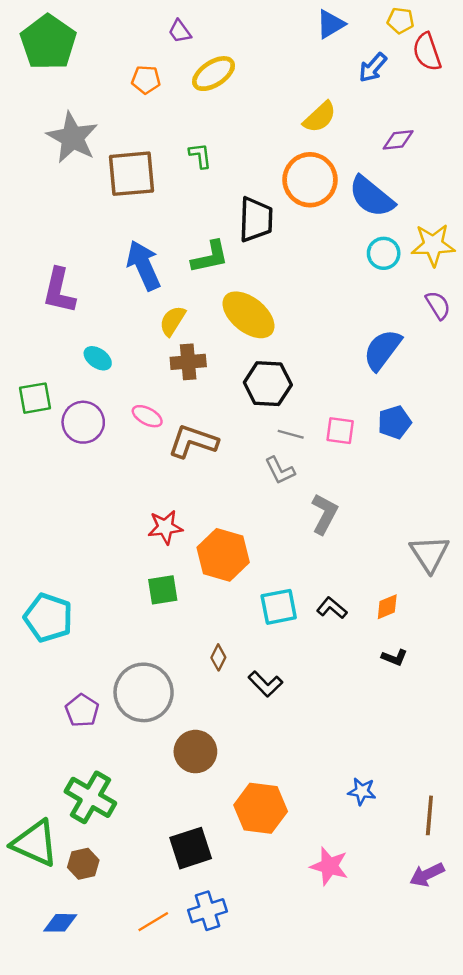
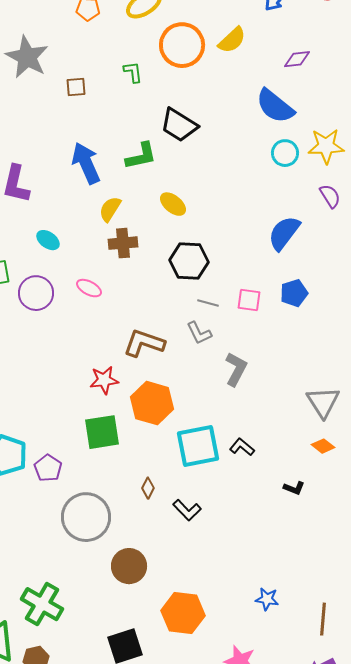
brown square: (131, 174) -> (76, 87), size x0.5
orange circle: (310, 180) -> (182, 45), moved
black trapezoid: (256, 220) -> (179, 125), turned 120
yellow ellipse: (248, 315) -> (173, 204), size x0.6
brown L-shape: (193, 442) -> (144, 343), moved
green square: (163, 590) -> (102, 432), size x1.4
cyan square: (279, 607) -> (198, 446), size x1.4
orange diamond: (387, 607) -> (323, 446), moved, turned 60
purple pentagon: (82, 711) -> (48, 468), moved

